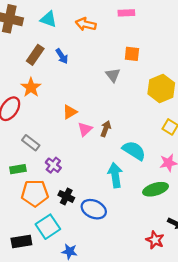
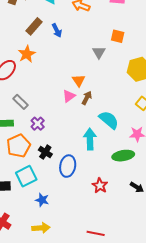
orange triangle: (70, 112) -> (79, 80), moved, turned -40
orange pentagon: (35, 193) -> (19, 146), turned -30
blue ellipse: (94, 209) -> (68, 166), turned 70
red star: (155, 240) -> (100, 186), moved

